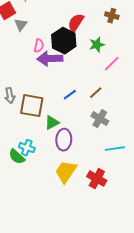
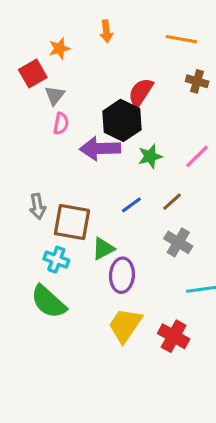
green star: (97, 45) -> (150, 156), moved
pink semicircle: (39, 46) -> (61, 124), moved
cyan cross: (27, 148) -> (56, 260), moved
green semicircle: (17, 157) -> (48, 302), size x1.4

